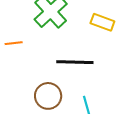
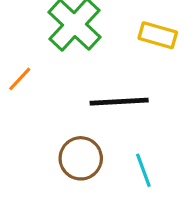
orange line: (14, 43) -> (20, 79), turned -36

